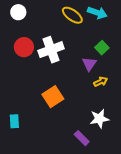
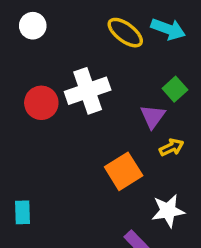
red circle: (24, 47) -> (41, 103), moved
orange square: (53, 97) -> (124, 171), moved

